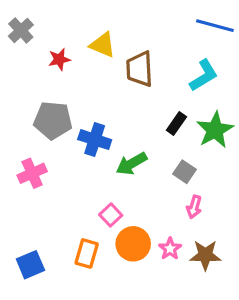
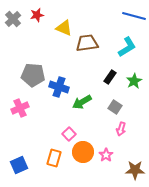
red star: (59, 59) -> (37, 15), moved
brown trapezoid: (140, 69) -> (87, 43), turned 85
green star: (215, 130) -> (134, 81), size x0.7
brown star: (205, 255) -> (135, 170), moved

